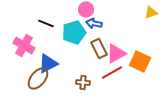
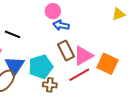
black line: (46, 24) -> (12, 34), moved
cyan pentagon: (74, 32) -> (41, 67), moved
blue triangle: (48, 64) -> (14, 66), turned -30

